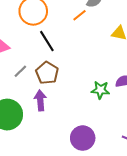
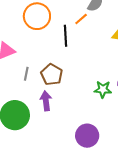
black line: (47, 41) -> (66, 36), moved, turned 30
gray line: (20, 71) -> (26, 74), turned -32

